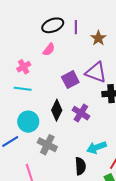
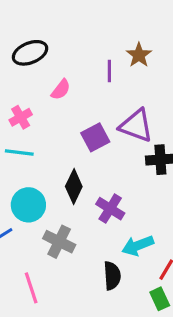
black ellipse: (53, 25) -> (30, 53), moved
purple line: (76, 27) -> (109, 71), moved
brown star: (98, 38) -> (139, 55), moved
purple cross: (81, 113) -> (110, 209), moved

